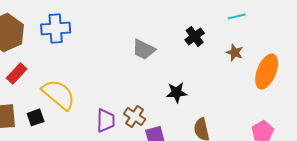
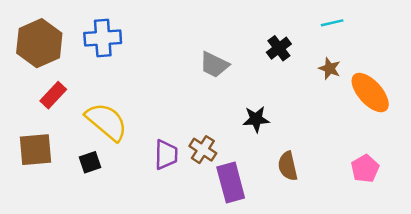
orange ellipse: (267, 71) -> (370, 93), turned -64
black square: (36, 117) -> (90, 162), moved

